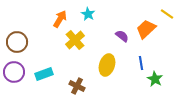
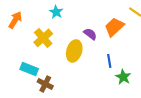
orange arrow: (60, 19) -> (15, 20), moved
yellow ellipse: (107, 65) -> (74, 51), moved
cyan rectangle: (44, 74) -> (29, 69), moved, turned 42

